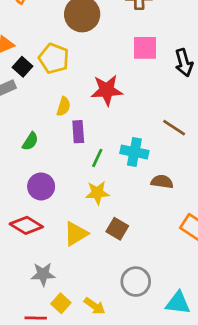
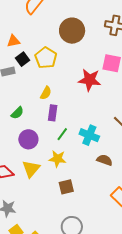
red star: (107, 90) -> (90, 80), moved
purple circle: (41, 186) -> (28, 139), moved
brown square: (117, 229) -> (66, 187), turned 35
yellow triangle: (76, 234) -> (31, 169), moved, turned -30

